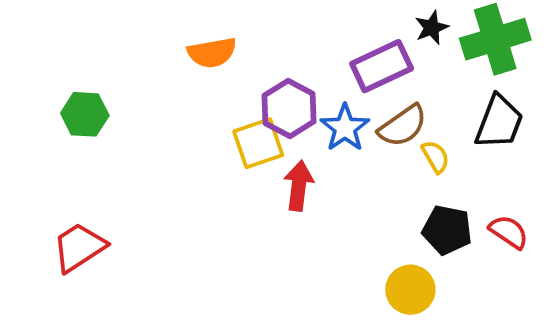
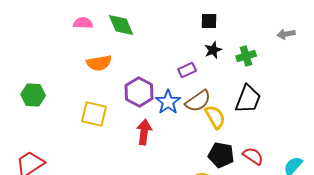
green cross: (495, 39) -> (246, 56), size x0.6
purple rectangle: (382, 66) -> (187, 70), size x0.6
yellow square: (258, 143) -> (94, 114), moved, turned 32
yellow semicircle: (435, 157) -> (215, 117), size x1.4

